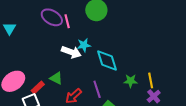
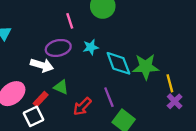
purple ellipse: (52, 17) -> (58, 48), moved, turned -40
white arrow: (71, 52) -> (42, 65), moved
green star: (131, 81) -> (146, 67), moved, size x1.6

